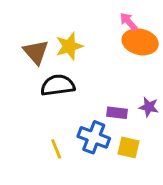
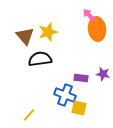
orange ellipse: (140, 42) -> (97, 29), turned 70
yellow square: (129, 147) -> (79, 108), moved
yellow line: (56, 149) -> (29, 115), moved, turned 64

